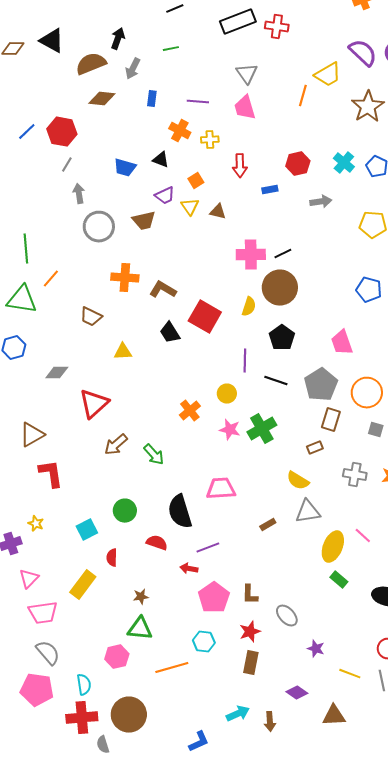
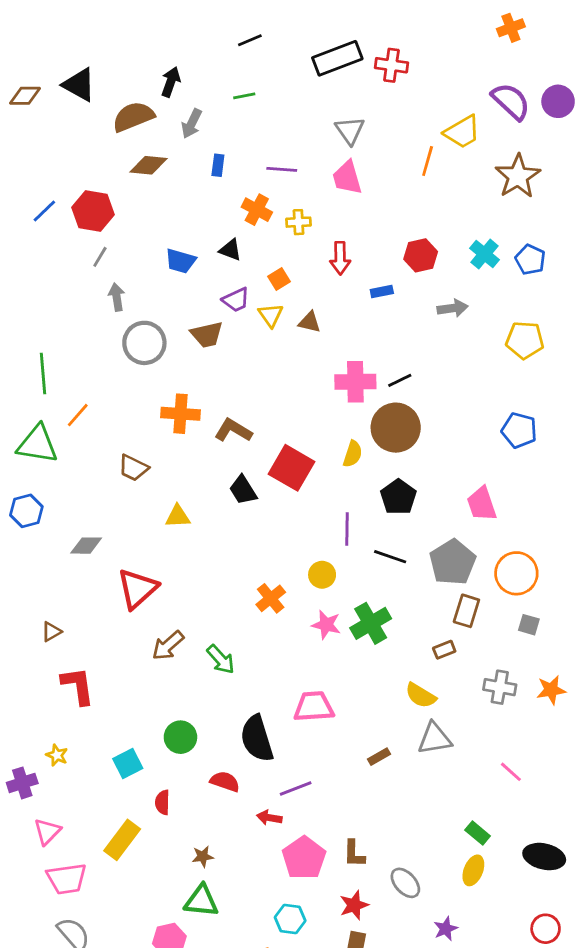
brown triangle: (32, 435) -> (51, 632), size x0.6
yellow ellipse: (333, 547) -> (473, 870), moved, size x0.7
purple star: (316, 649) -> (446, 929), turned 30

